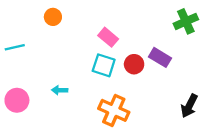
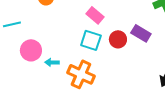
pink circle: (17, 100) -> (31, 50), moved
orange cross: (114, 110) -> (81, 74), moved

